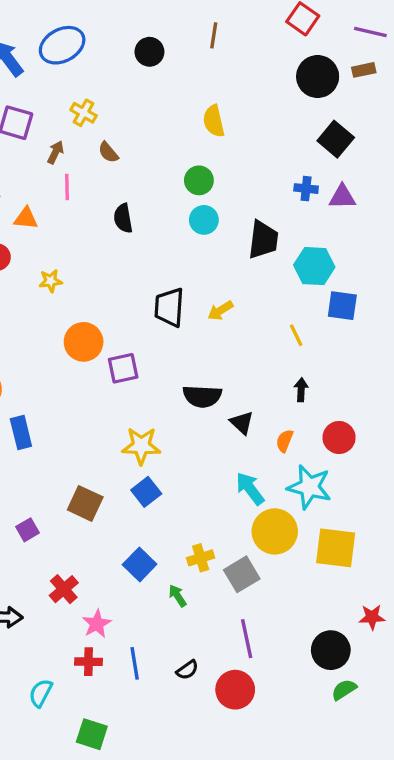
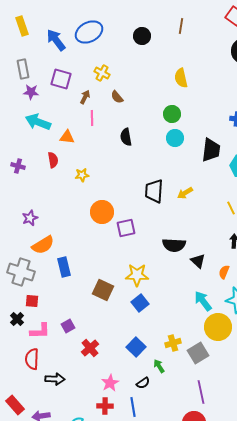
brown square: (85, 503) -> (103, 290), moved
red cross: (64, 589) -> (90, 348), moved
black semicircle: (187, 670) -> (143, 383), moved

